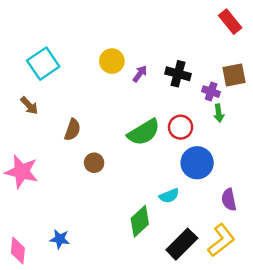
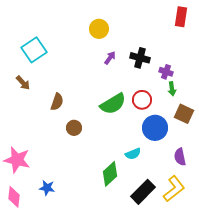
red rectangle: (230, 22) -> (181, 17), turned 48
yellow circle: (112, 61) -> (99, 29), moved
brown square: (234, 75) -> (184, 114), moved, turned 36
pink star: (22, 172) -> (17, 160), moved

